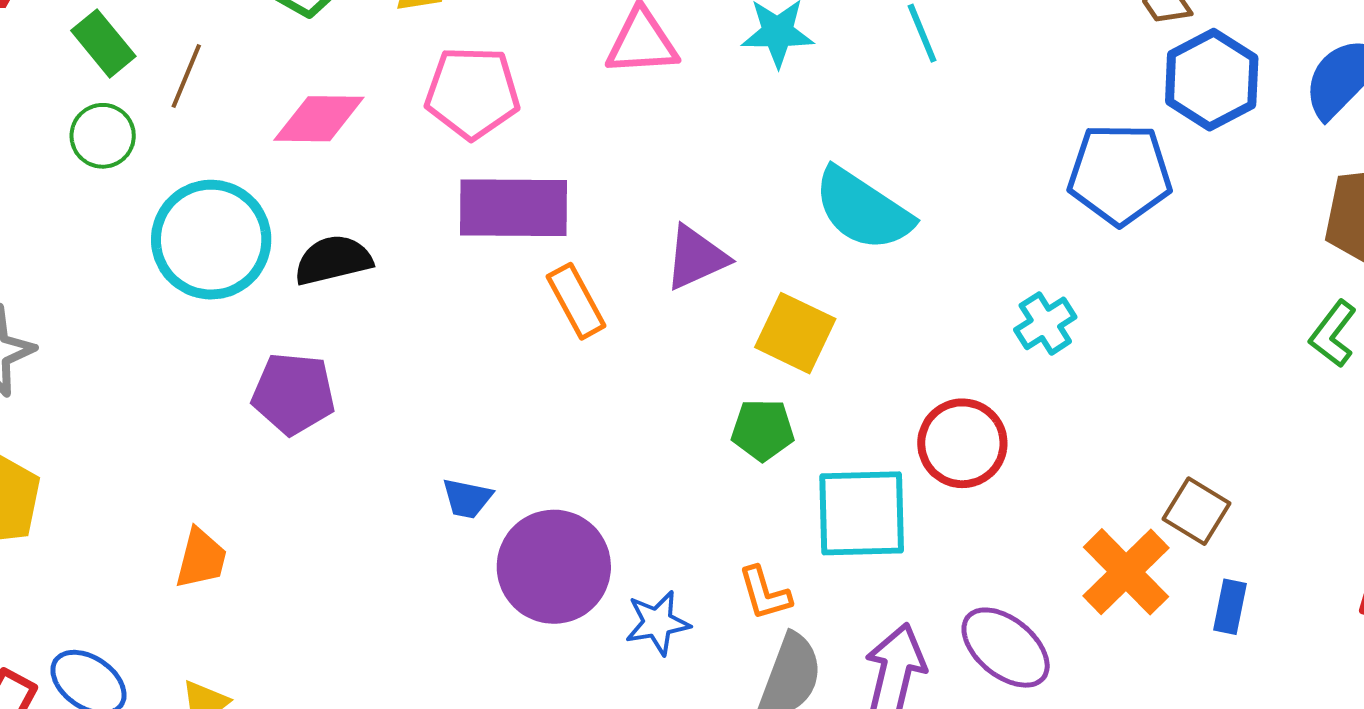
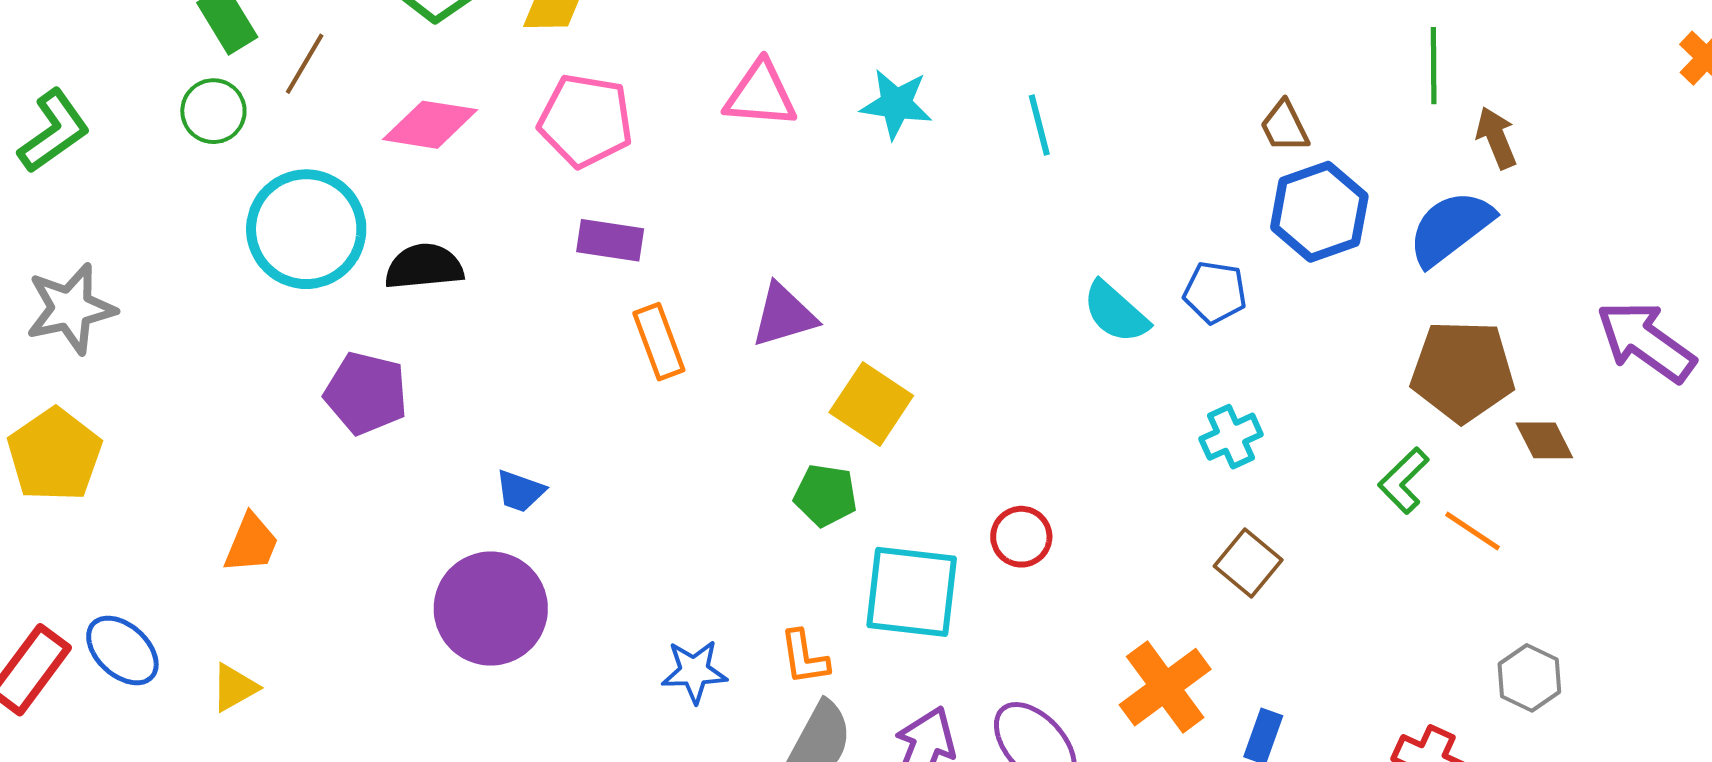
blue pentagon: (1120, 174) -> (1215, 292), size x0.6
purple rectangle: (514, 208) -> (610, 240), size x0.6
cyan semicircle: (863, 209) -> (1116, 312), moved, size x0.7
cyan cross: (1045, 323) -> (1231, 437), moved
red circle: (962, 443) -> (1021, 537), size x0.7
blue trapezoid: (467, 498) -> (520, 491), moved
brown square: (1196, 511) -> (1248, 563), moved
purple circle: (554, 567) -> (491, 609), moved

